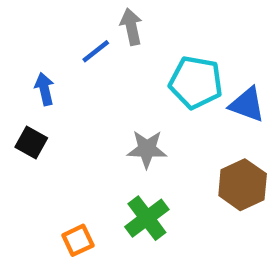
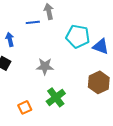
blue line: (96, 51) -> (33, 22), turned 32
gray star: (147, 149) -> (45, 66), moved

